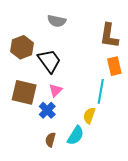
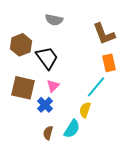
brown L-shape: (109, 36) -> (104, 34), turned -30
cyan line: (101, 91) -> (96, 87), turned 30

